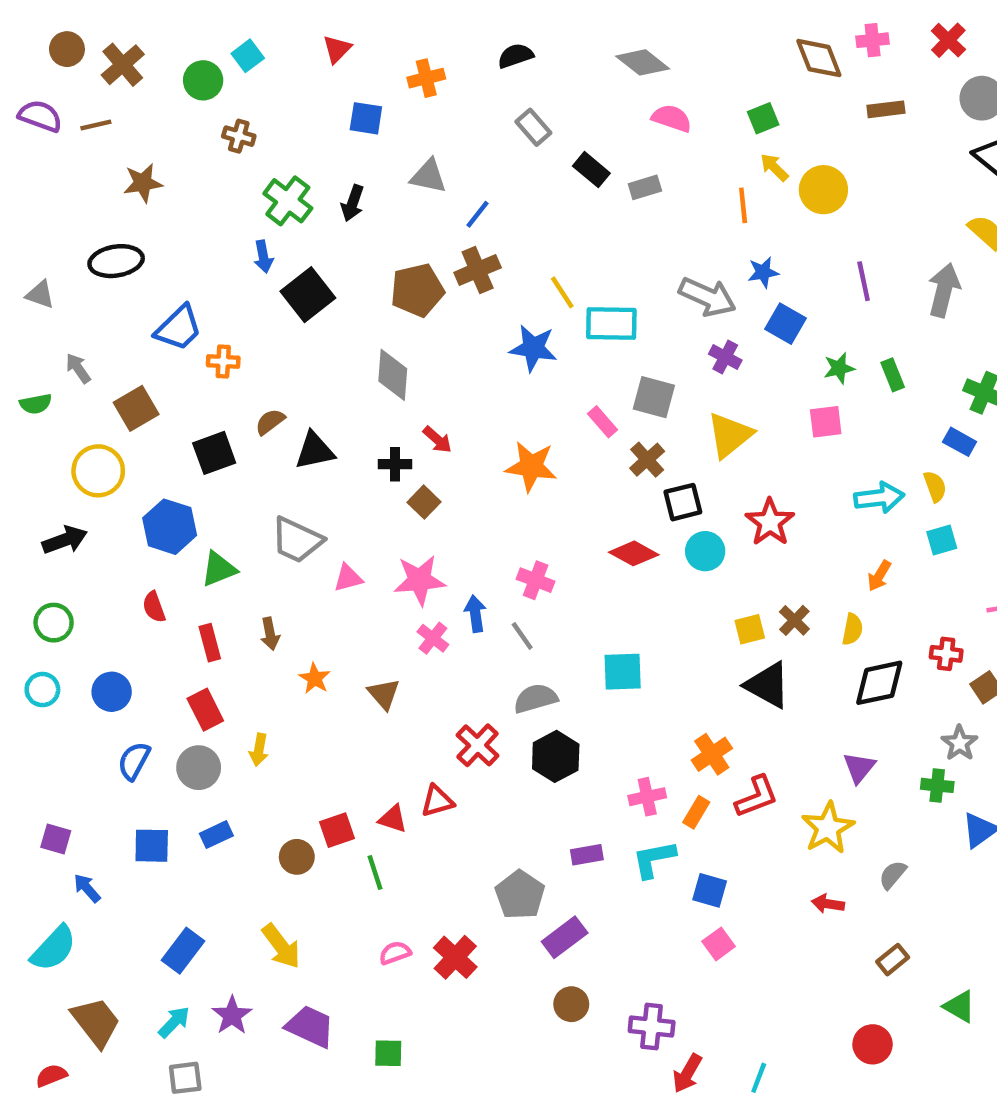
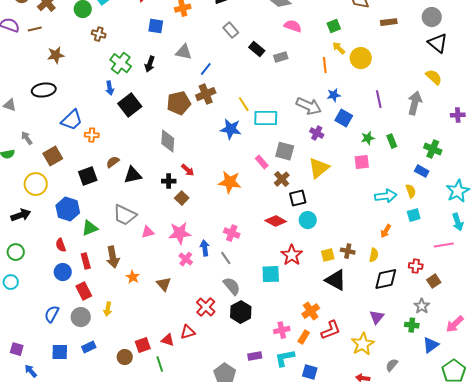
red star: (770, 522) -> (292, 255), moved
brown cross: (794, 620) -> (348, 251), turned -32
brown arrow: (270, 634) -> (113, 257), size x1.5
blue circle: (112, 692) -> (63, 272), moved
gray semicircle: (536, 698) -> (232, 286), turned 66

